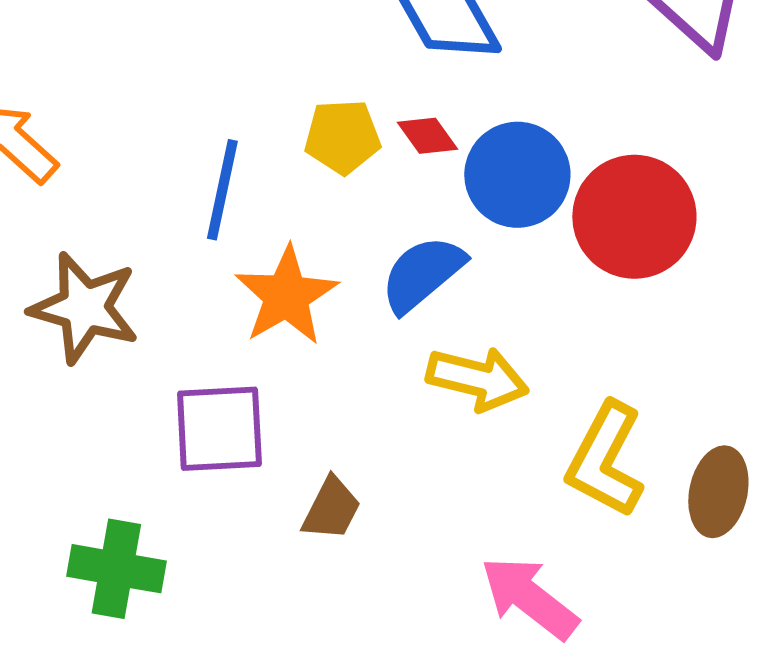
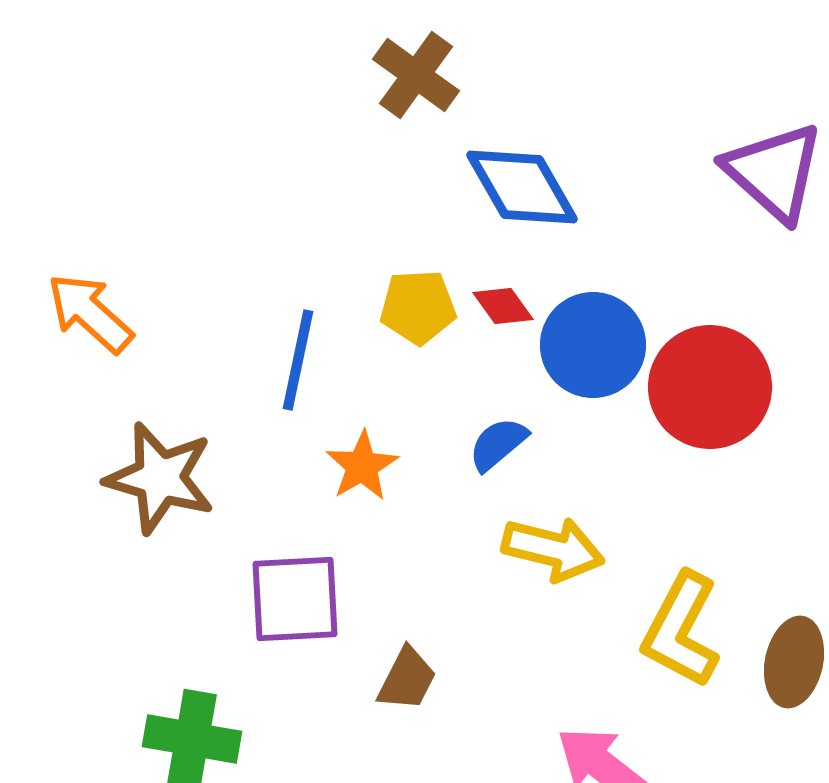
blue semicircle: (422, 274) -> (498, 444), size x0.7
orange star: (286, 296) -> (362, 466), size x0.7

